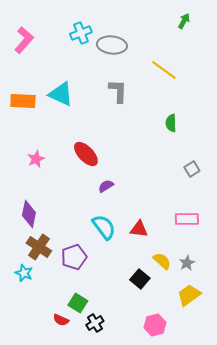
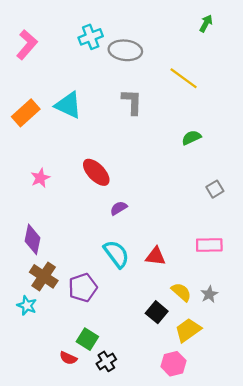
orange rectangle: (23, 101) -> (26, 113), turned -45
green semicircle: (171, 123) -> (191, 138), turned 66
yellow trapezoid: (189, 295) -> (188, 330), moved

